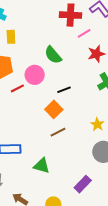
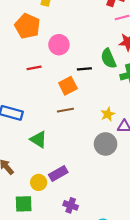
green semicircle: (53, 55) -> (108, 58), moved
red line: (17, 88) -> (34, 68), moved
purple rectangle: (83, 184) -> (58, 174), moved

